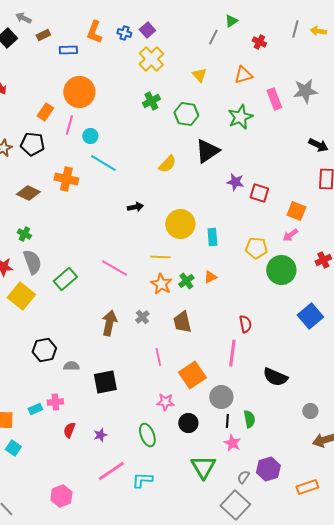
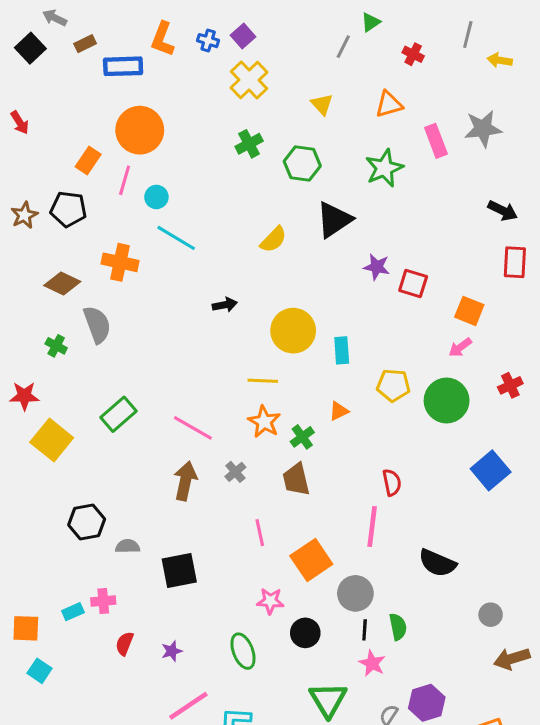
yellow arrow: (318, 31) -> (500, 60), moved
blue rectangle: (68, 50) -> (123, 66), size x1.4
yellow pentagon: (256, 248) -> (393, 385), moved
gray semicircle: (32, 262) -> (97, 325), moved
pink line: (114, 268) -> (193, 428), moved
green cross: (186, 281) -> (302, 437), moved

